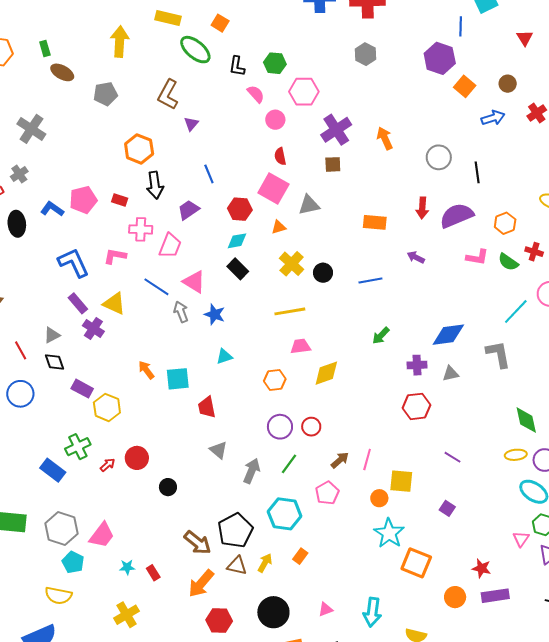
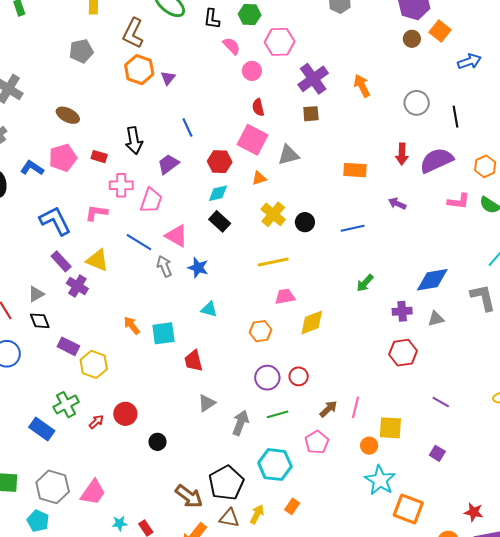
brown ellipse: (62, 72) -> (68, 115), moved
brown circle: (508, 84) -> (412, 39), moved
brown L-shape: (168, 95) -> (133, 33), moved
orange hexagon: (139, 149) -> (139, 70), moved
cyan triangle: (224, 356) -> (209, 309), turned 36
gray triangle: (219, 450) -> (207, 403), turned 48
green line: (289, 464) -> (278, 414), turned 40
cyan pentagon: (73, 562) -> (38, 521), moved

